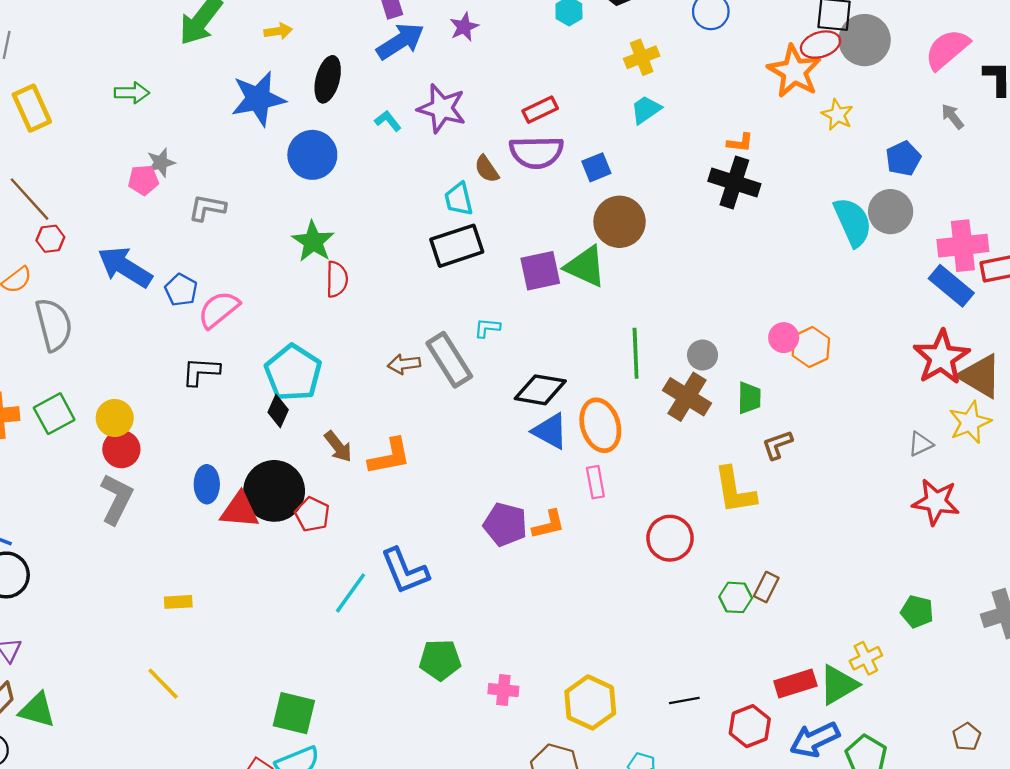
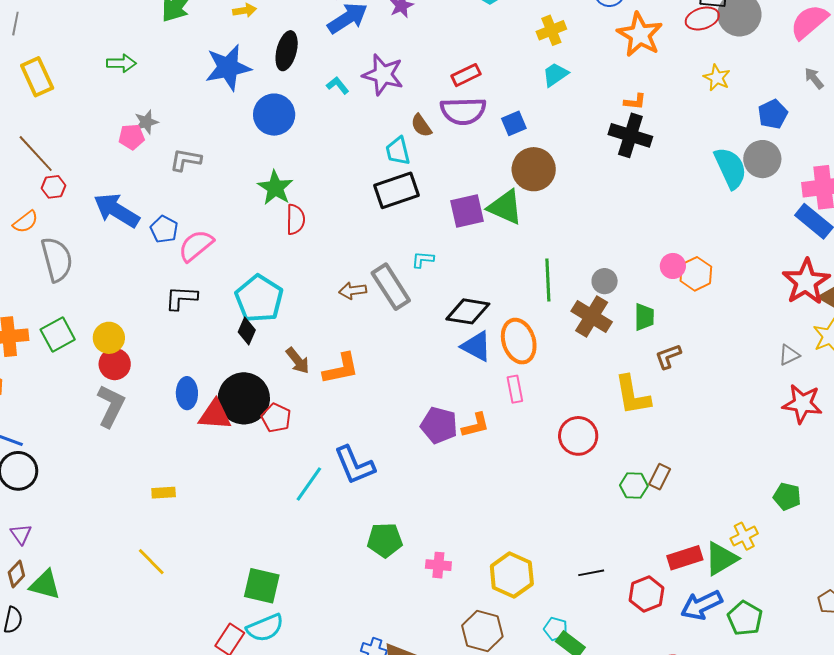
orange star: (794, 71) -> (640, 35), moved

